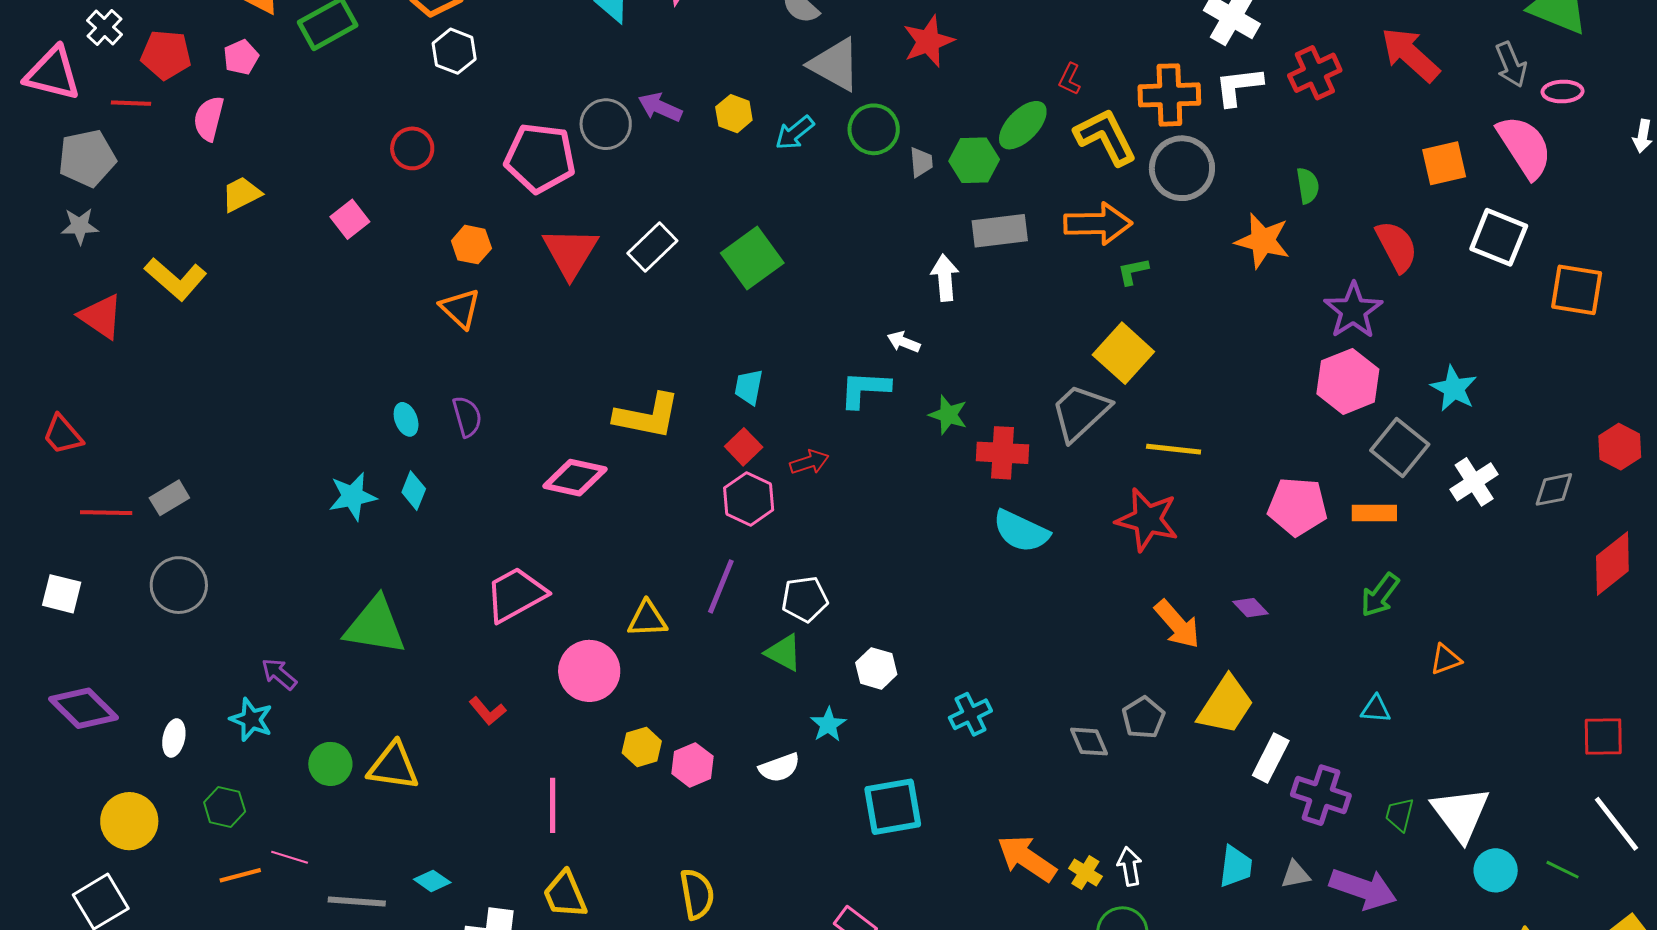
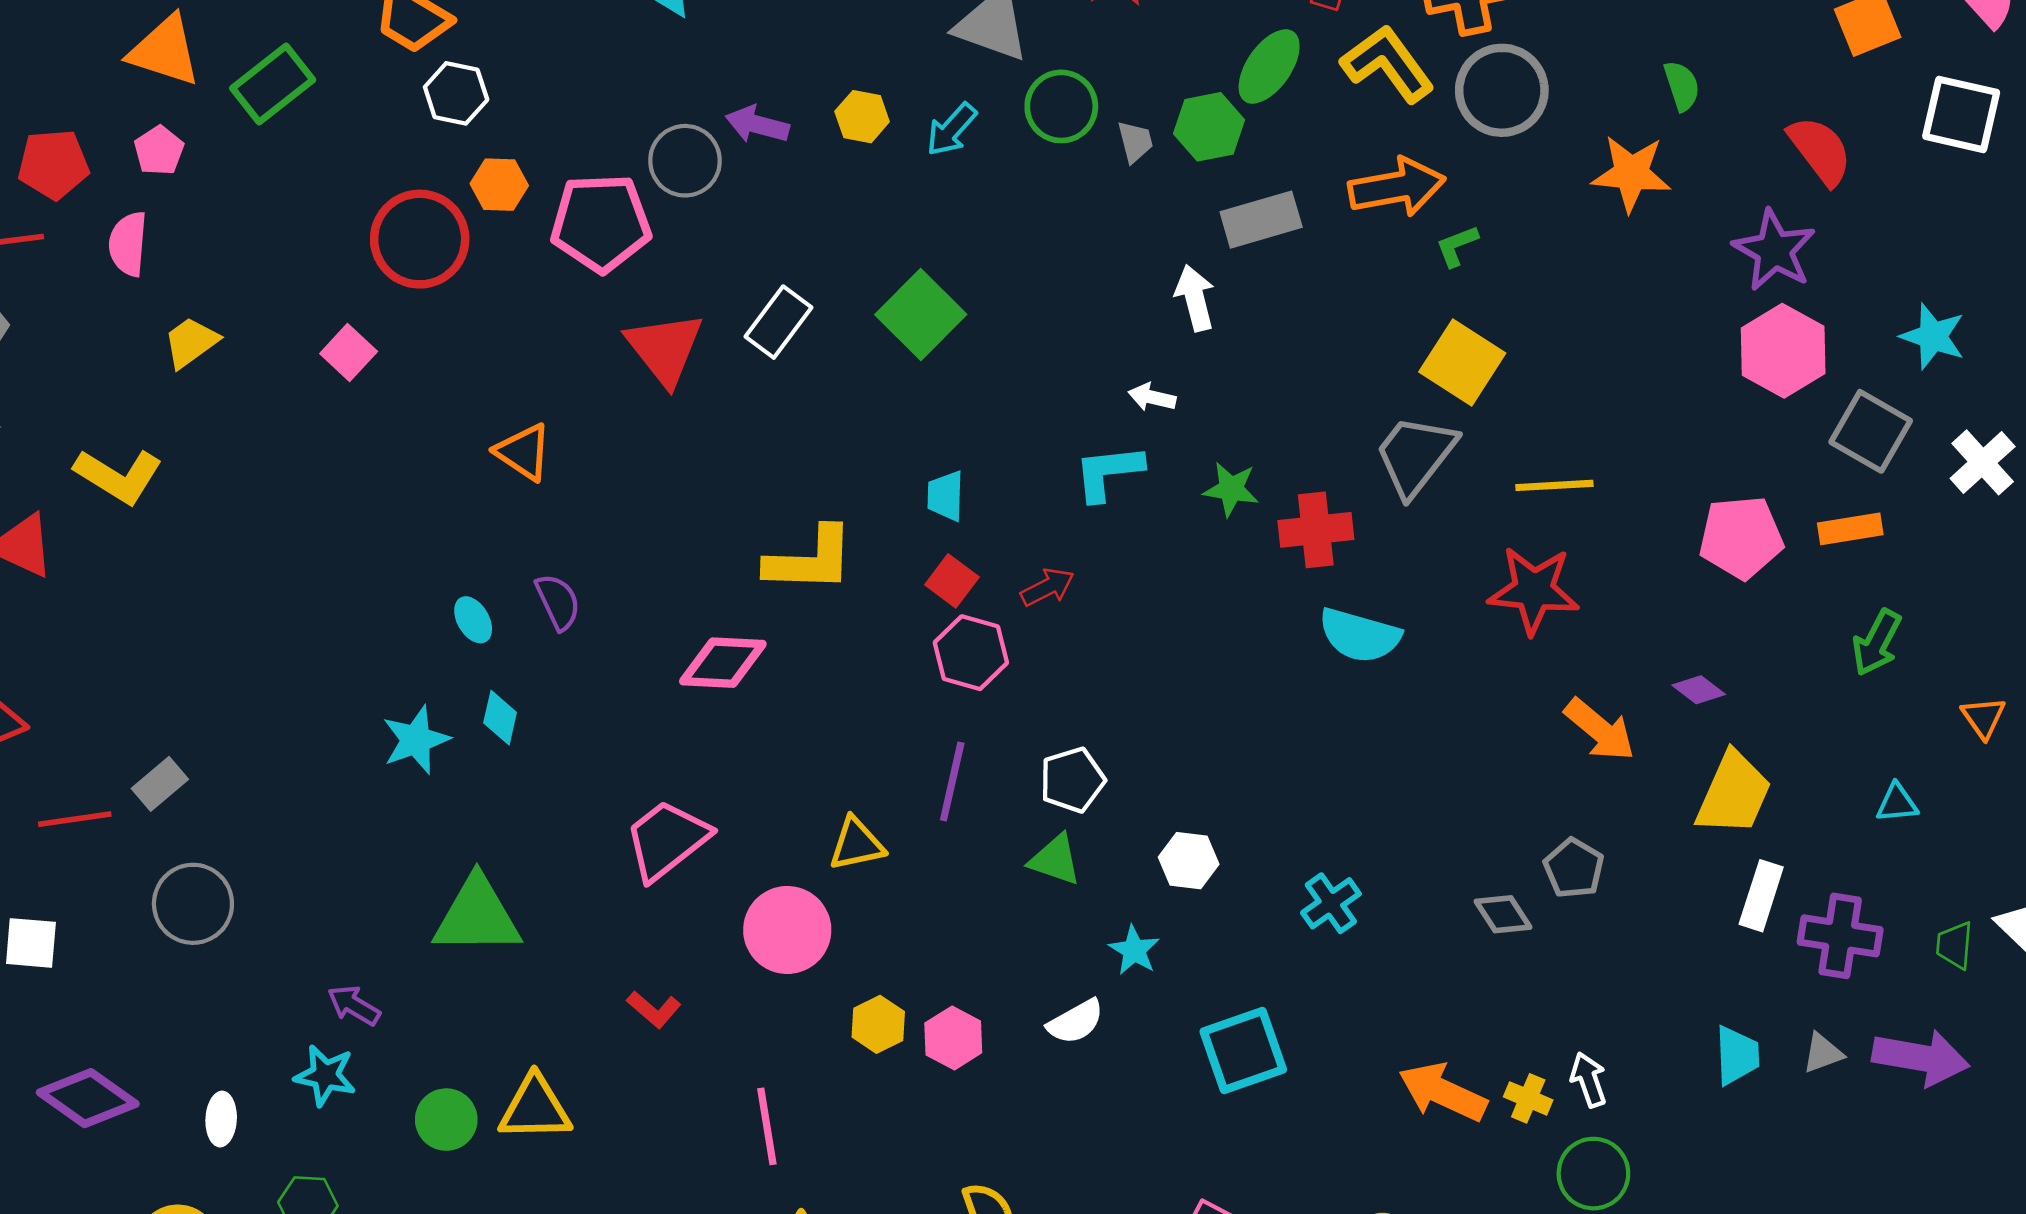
red circle: (412, 148) -> (420, 239), size x1.6
orange hexagon: (471, 245) -> (499, 185), moved
orange triangle: (1446, 659) -> (1983, 717), turned -36
yellow trapezoid: (1226, 705) -> (1734, 794), moved

